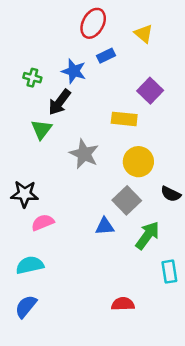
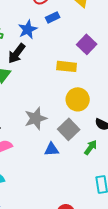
blue star: (74, 71) -> (28, 29), turned 30
gray star: (84, 154) -> (36, 118), moved, turned 30
green arrow: (147, 235) -> (91, 147), moved, size x0.7

